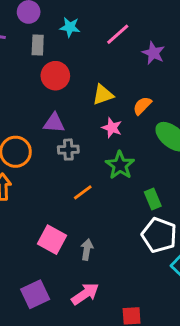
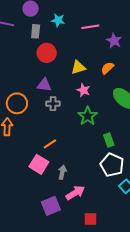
pink line: (118, 34) -> (90, 27), turned 30
orange semicircle: (142, 106) -> (107, 68), moved
orange line: (83, 192) -> (50, 144), moved
purple square: (35, 294) -> (51, 206), moved
pink arrow: (85, 294) -> (75, 193), moved

